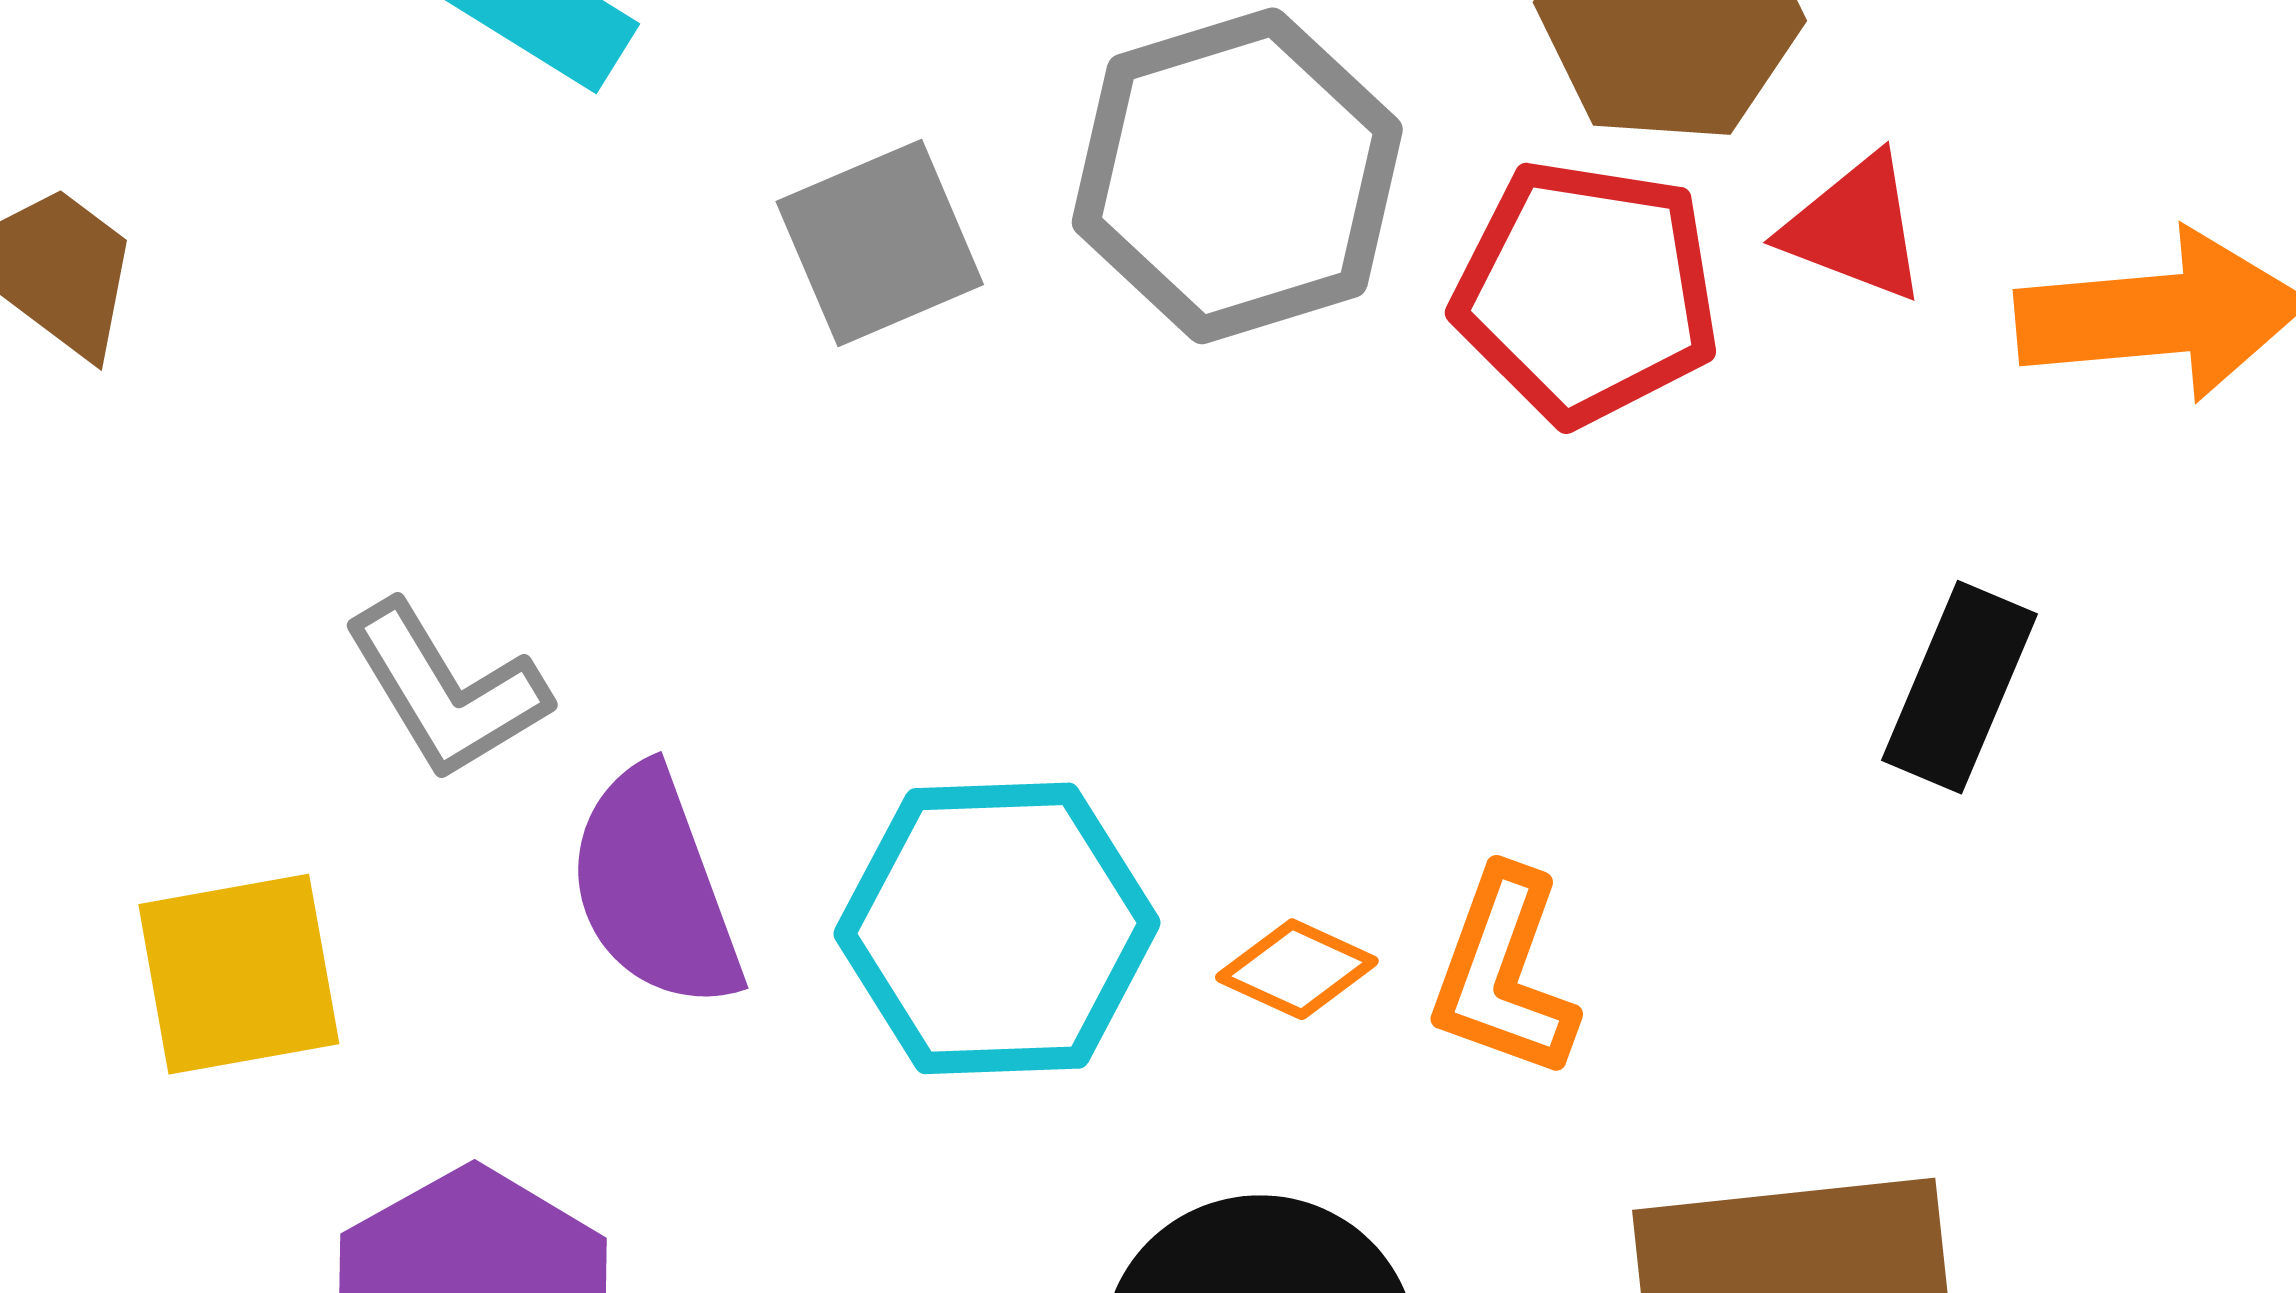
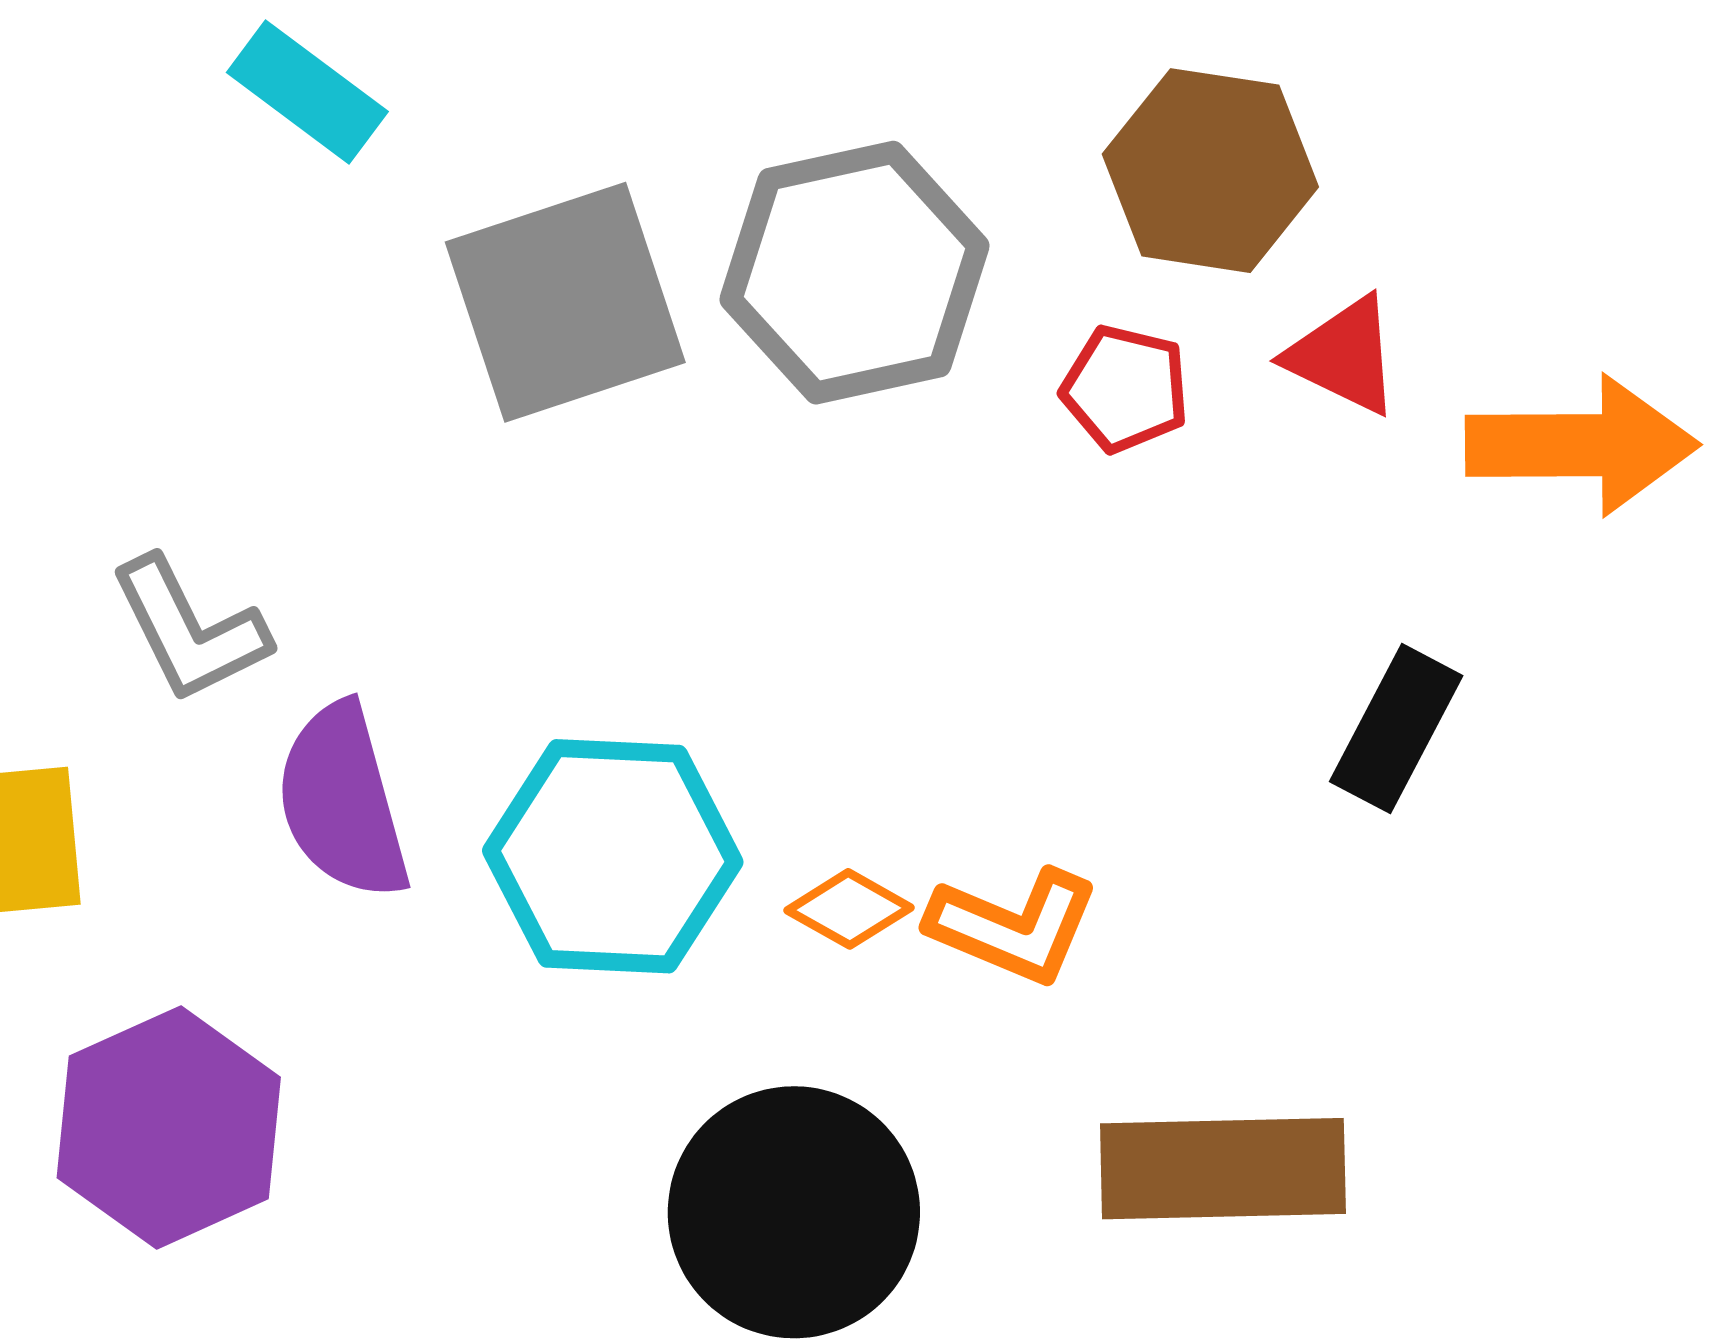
gray square: (880, 243) -> (565, 302), size x1.5
red pentagon: (1587, 292) -> (1125, 389), size x0.6
orange L-shape: (1504, 974) -> (1013, 926), turned -92

